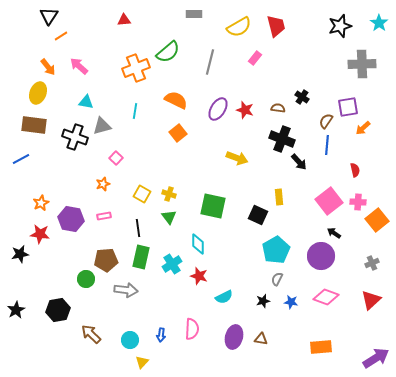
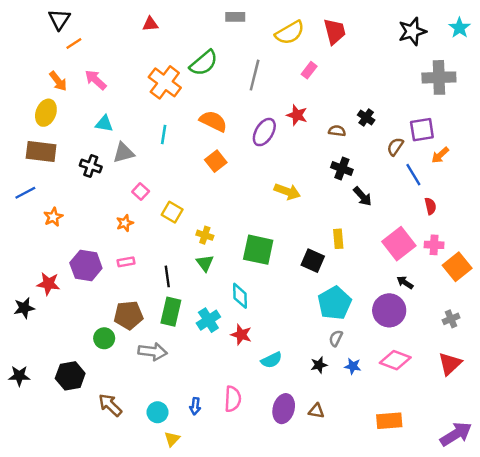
orange cross: (136, 68) -> (165, 82), turned -32
red star: (245, 110) -> (297, 115), moved
black cross: (75, 137) -> (91, 166), size x0.7
black cross: (282, 139) -> (342, 168), size x0.7
blue line: (327, 145) -> (413, 175), moved, turned -36
yellow square: (142, 194) -> (172, 212), moved
orange star: (41, 203) -> (53, 217), moved
black star: (16, 310) -> (19, 376), turned 30

